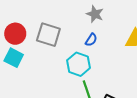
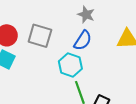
blue semicircle: (91, 40) -> (83, 40), size x1.5

